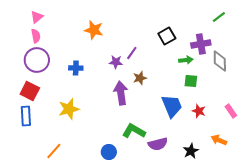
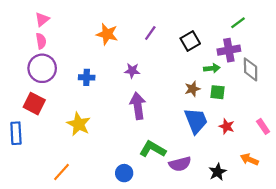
green line: (219, 17) -> (238, 23), moved
purple line: (132, 53) -> (150, 33), moved
brown star: (140, 78) -> (192, 89), moved
yellow star: (69, 109) -> (79, 124), turned -30
blue rectangle: (26, 116) -> (16, 133), moved

